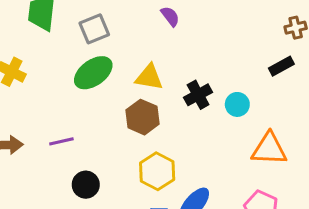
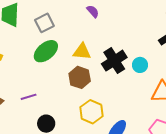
black cross: (198, 95) -> (114, 61), size x1.4

